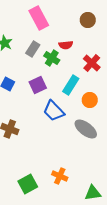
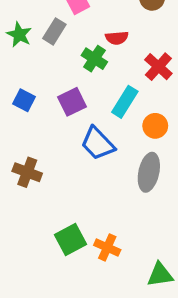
gray rectangle: (33, 49) -> (54, 31), moved
gray ellipse: (86, 129) -> (149, 172), turned 65
green square: (28, 184) -> (70, 239), moved

